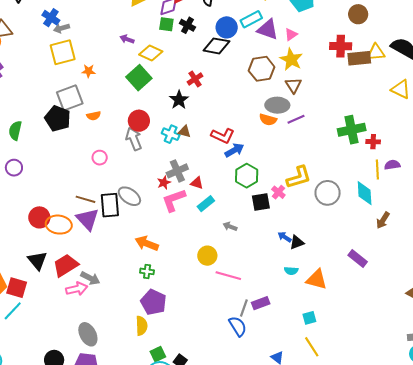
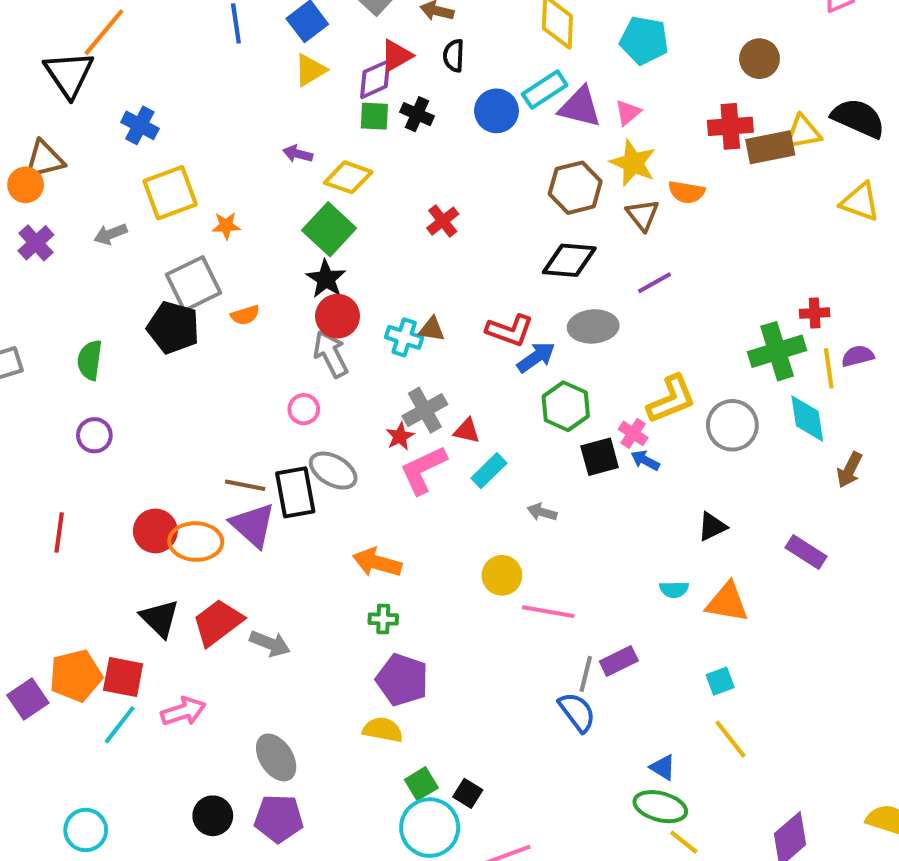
gray arrow: (61, 28) -> (111, 234), moved
black diamond: (216, 46) -> (569, 260), moved
black star: (179, 100) -> (326, 279), moved
gray ellipse: (277, 105) -> (593, 326), moved
orange semicircle: (268, 120) -> (686, 192), moved
green cross: (352, 130) -> (777, 351), moved
pink circle: (100, 158) -> (304, 409), moved
blue arrow: (285, 237) -> (645, 460), moved
black triangle: (297, 242) -> (712, 527), moved
pink arrow: (77, 289) -> (183, 711), moved
yellow semicircle: (142, 326) -> (383, 730), turned -72

